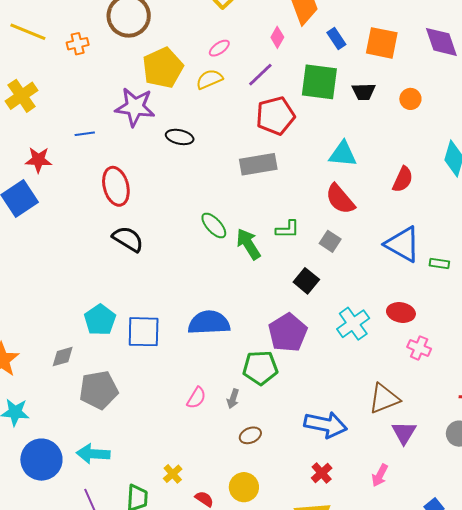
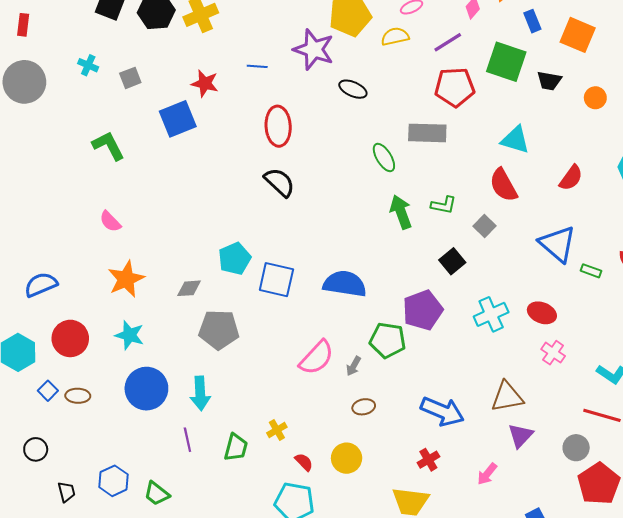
green ellipse: (214, 226) -> (384, 157), moved
pink semicircle: (196, 398) -> (316, 358), size x1.6
cyan arrow: (93, 454) -> (200, 393), turned -108

